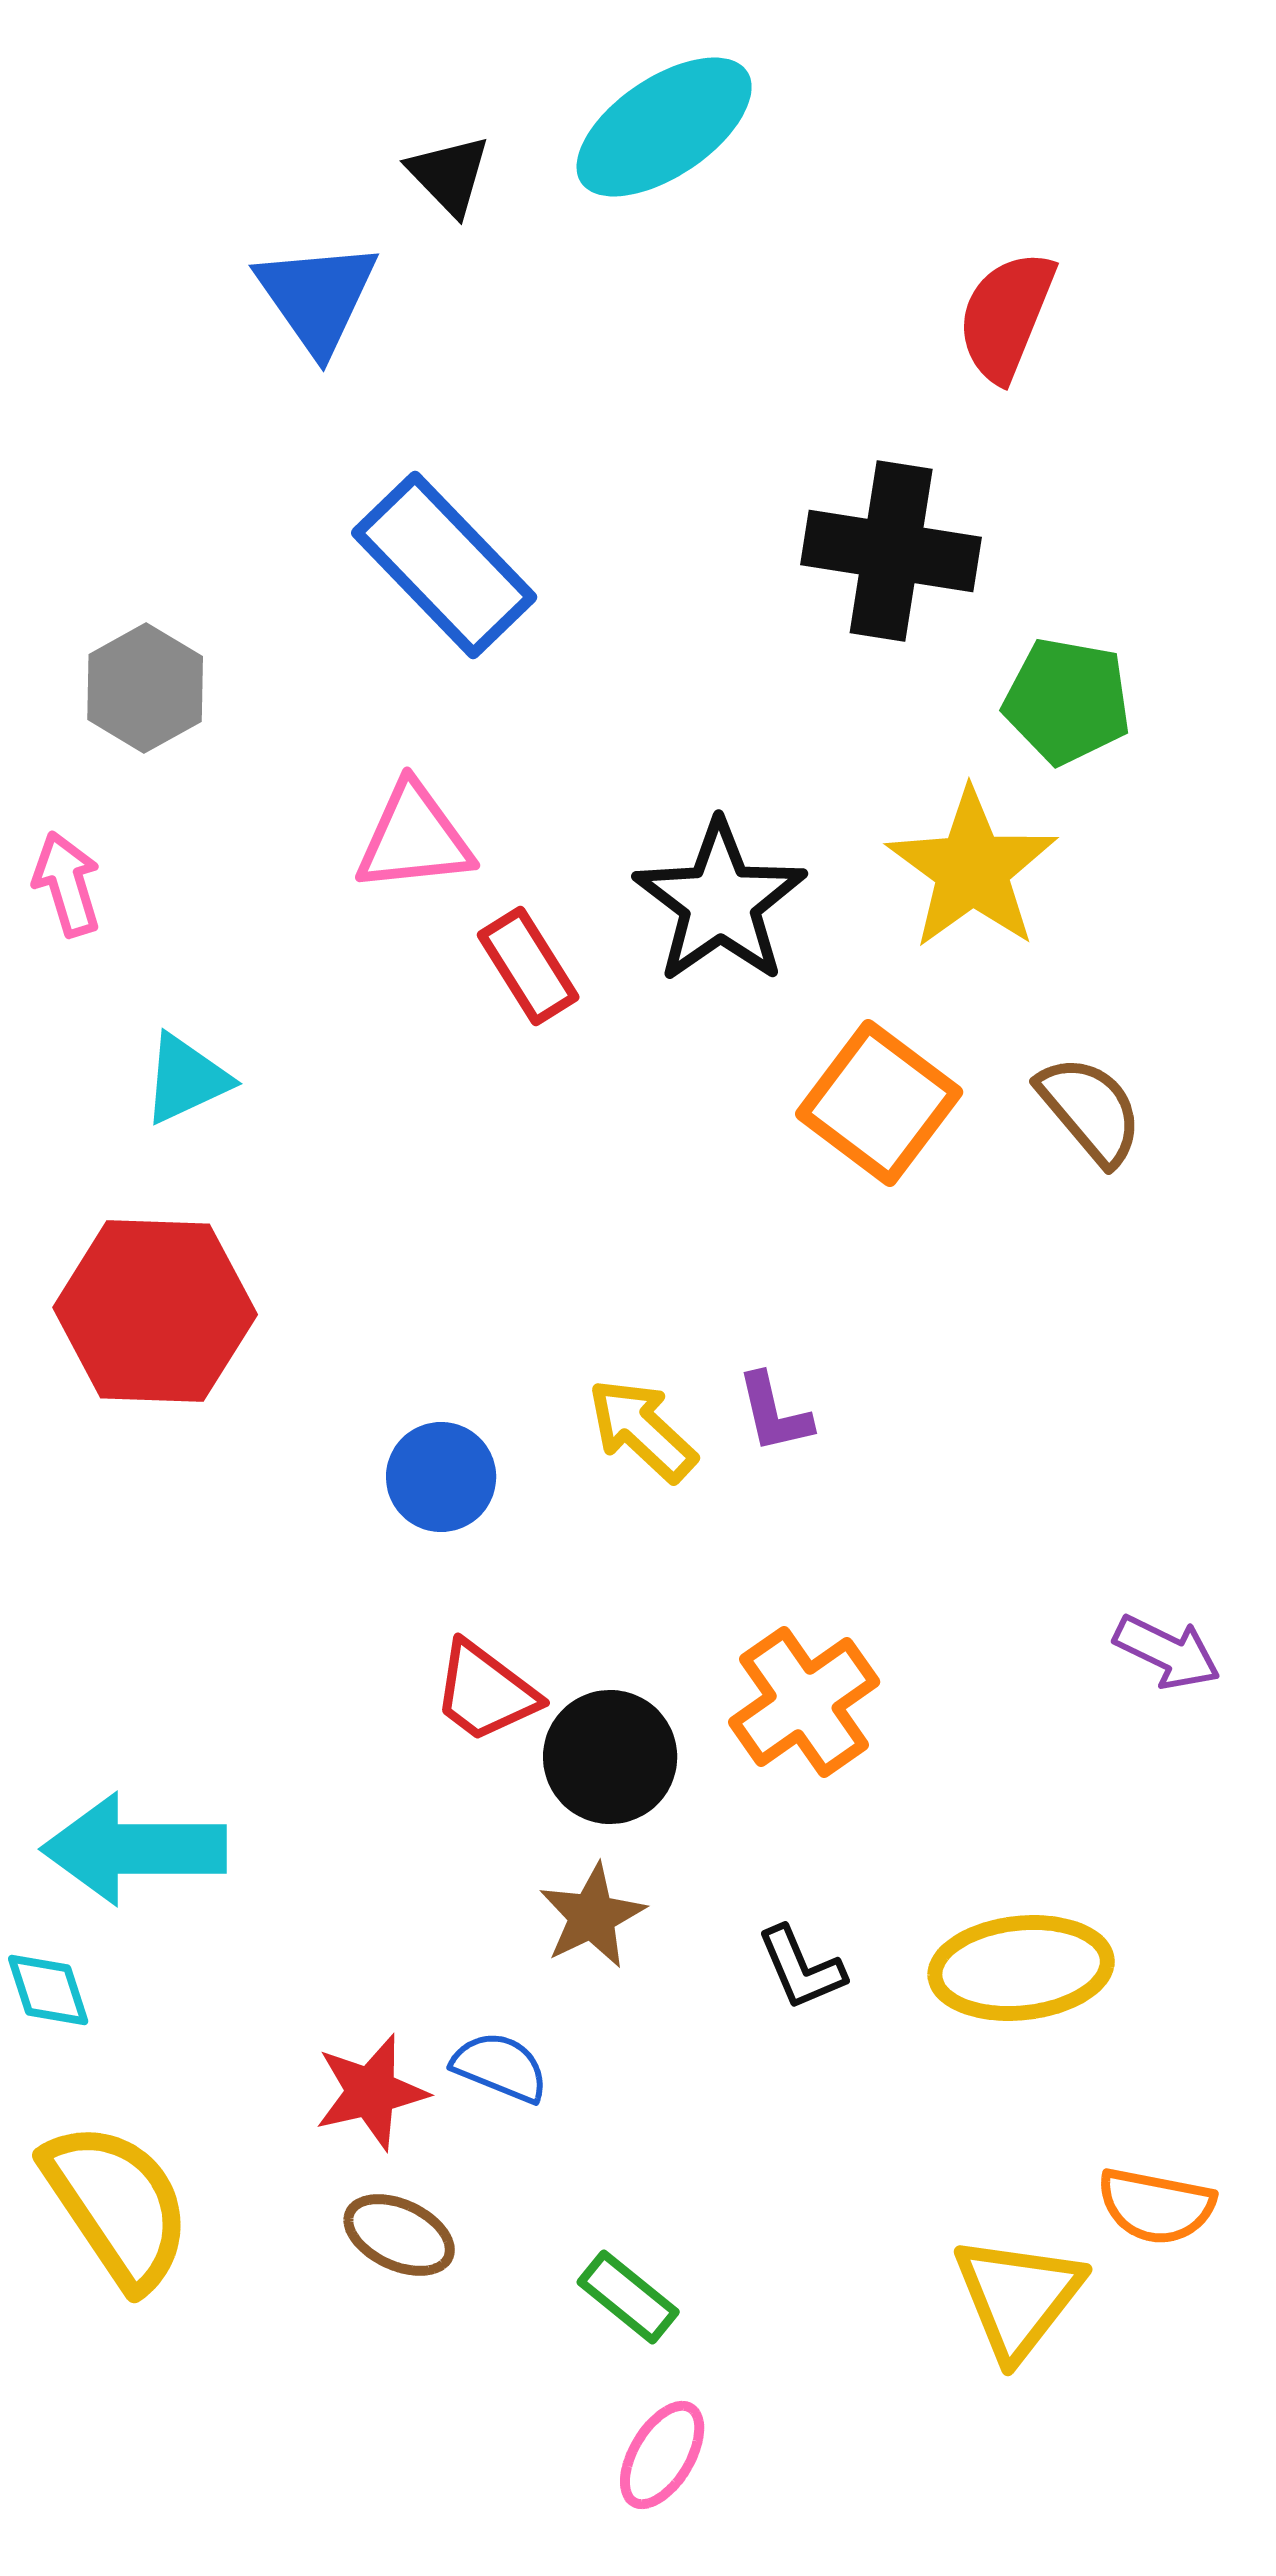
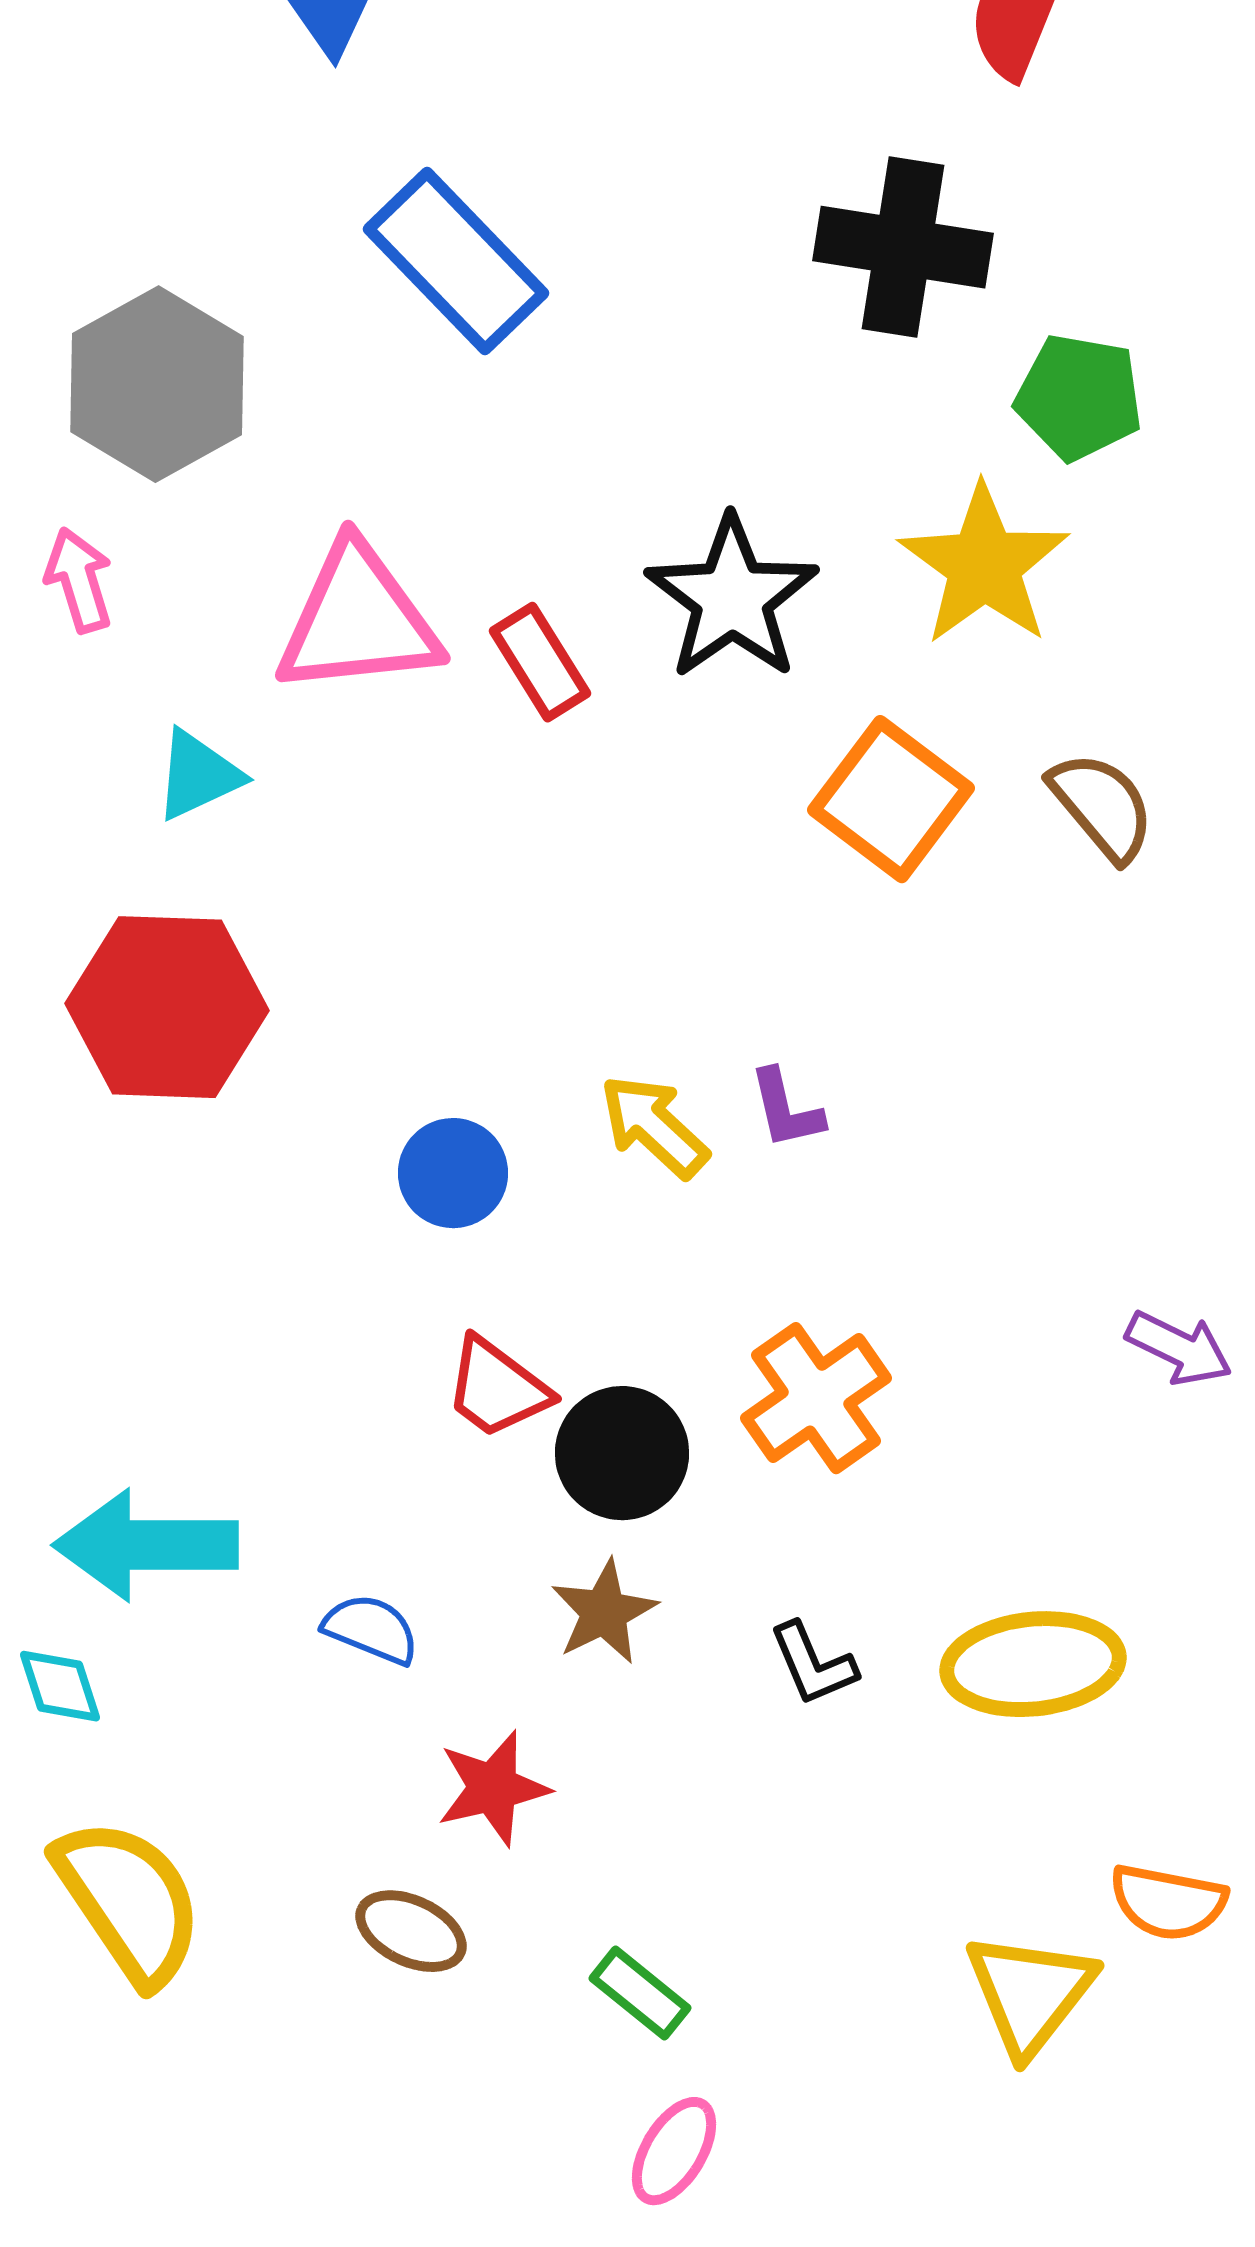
gray hexagon: (145, 688) -> (157, 384), size x1.5
pink triangle: (414, 838) -> (358, 620), moved, size x1.4
blue semicircle: (500, 2067) -> (371, 1629), moved
red star: (371, 2092) -> (493, 1788), moved

